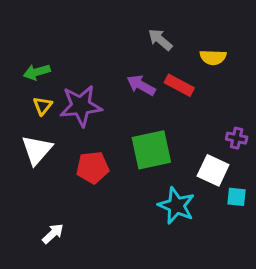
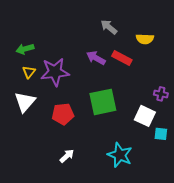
cyan star: (176, 206) -> (120, 155), moved
white arrow: (53, 234) -> (67, 156), moved

